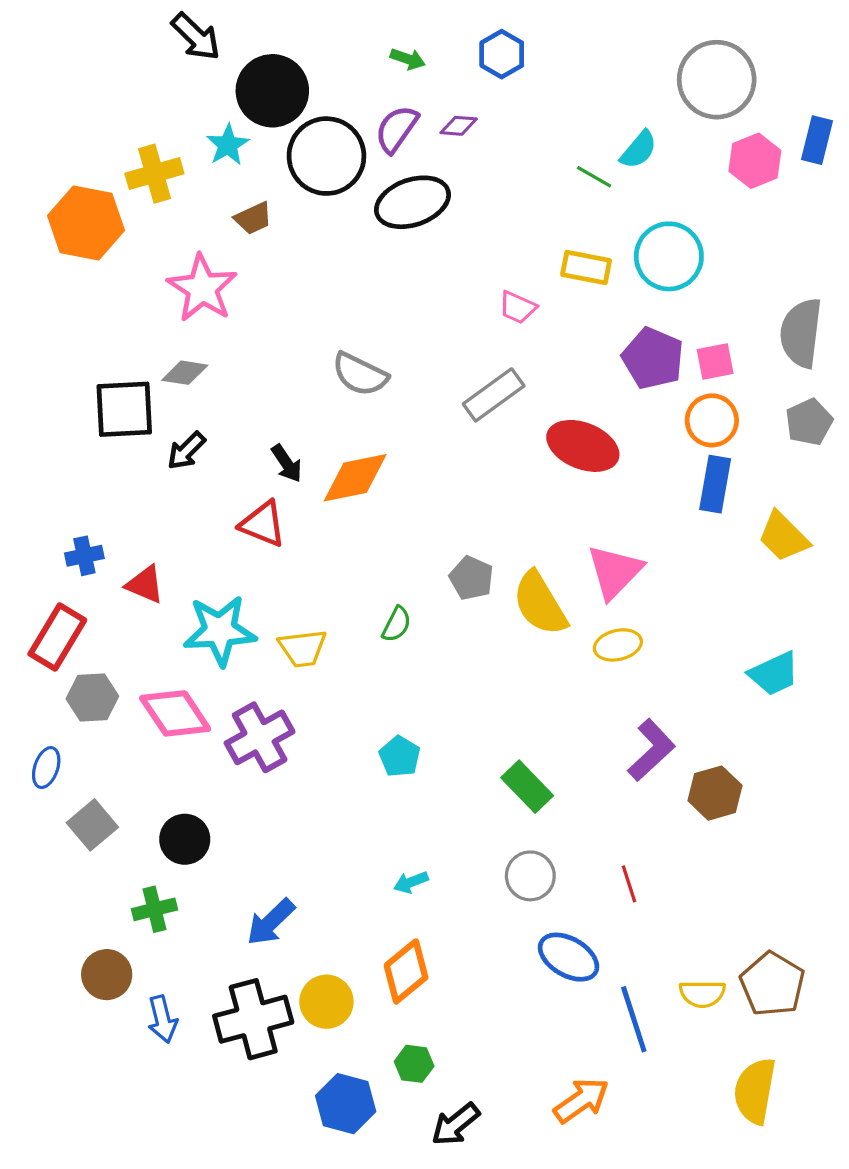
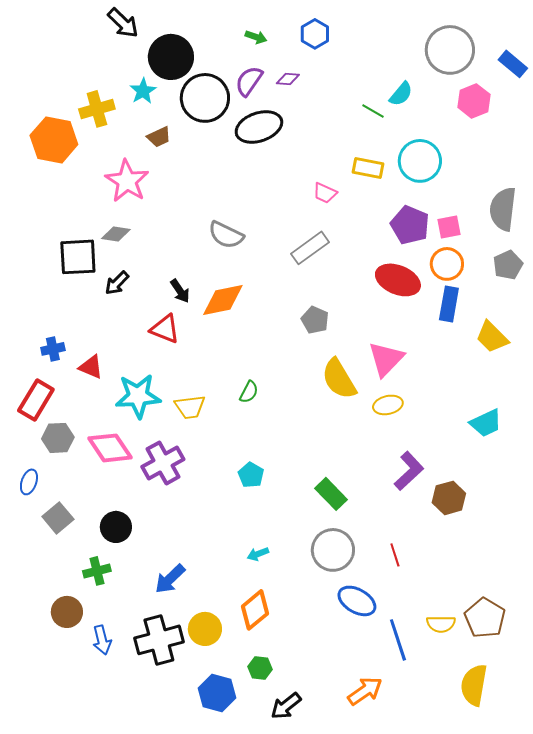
blue rectangle: (817, 140) -> (513, 64), moved, turned -64
red ellipse: (583, 446) -> (398, 280), moved
gray pentagon: (471, 578) -> (315, 320), moved
gray circle: (530, 876) -> (333, 550), size x1.4

